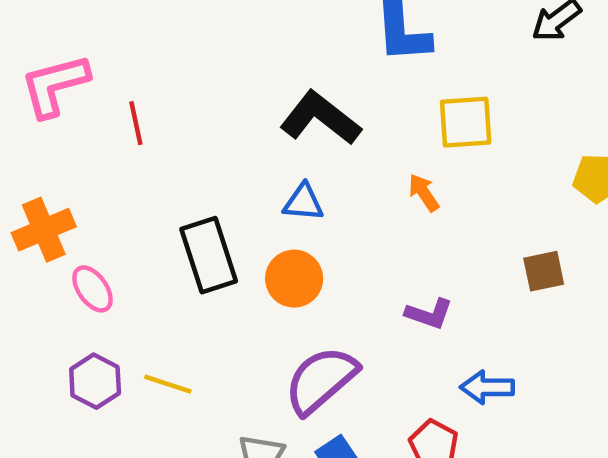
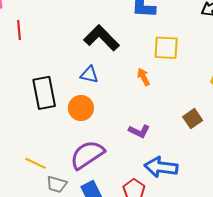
brown square: (544, 271) -> (193, 119), turned -30
yellow line: (168, 384) -> (36, 163), moved
blue arrow: (487, 387) -> (161, 167), size x1.4

